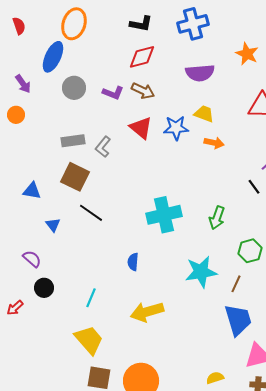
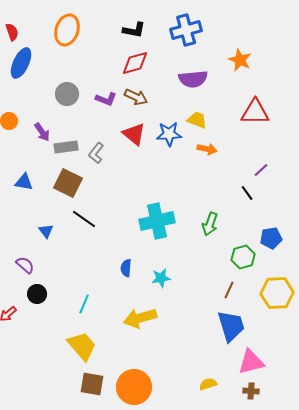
blue ellipse: (53, 57) -> (21, 63), moved
purple arrow: (23, 84) -> (42, 132), moved
blue triangle: (32, 191) -> (24, 182), moved
cyan star: (201, 272) -> (161, 278), moved, size x0.6

